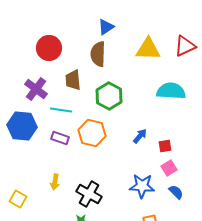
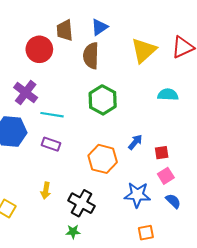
yellow triangle: (148, 49) -> (144, 50), turned -44
brown trapezoid: (73, 80) -> (65, 30), moved
cyan semicircle: (171, 91) -> (168, 95), size x0.7
orange hexagon: (92, 133) -> (103, 159), moved

